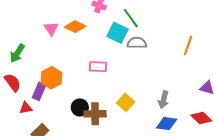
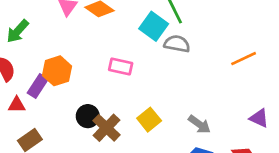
orange line: (188, 46) -> (244, 59), turned 36
gray arrow: (164, 100) -> (199, 124), turned -78
brown cross: (95, 114) -> (106, 128), turned 35

